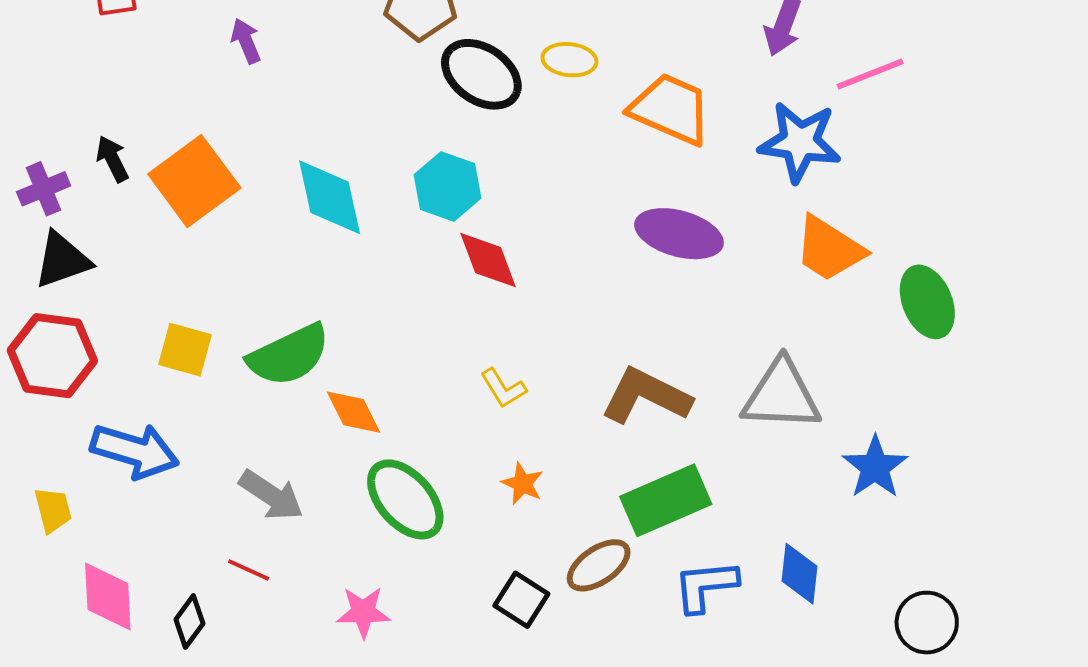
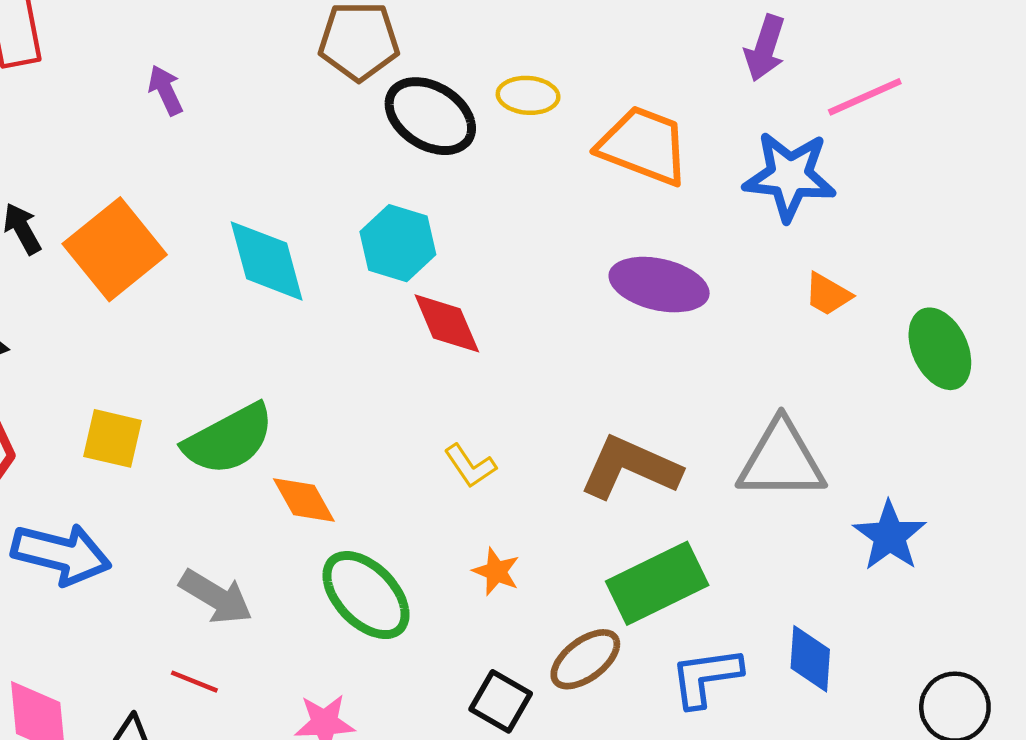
orange trapezoid: (829, 249) -> (828, 294), size x0.6

